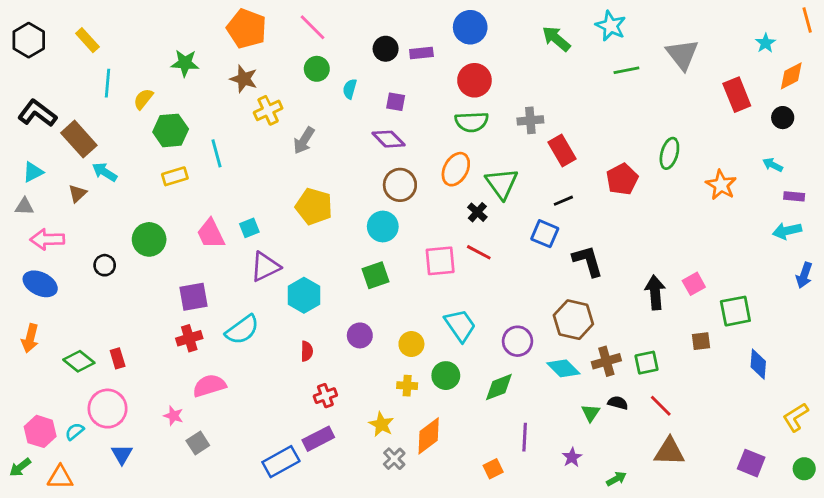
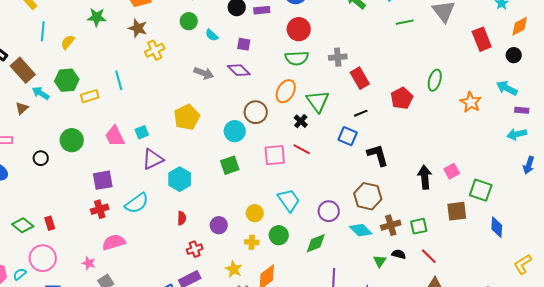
cyan semicircle: (350, 89) -> (212, 35), turned -64
green hexagon: (171, 130) -> (67, 80), moved
gray arrow: (304, 140) -> (204, 73), moved, turned -102
cyan arrow: (773, 165) -> (507, 88), size x1.5
brown circle: (400, 185) -> (256, 112), moved
yellow pentagon: (314, 206) -> (187, 117), turned 30
green square: (735, 311) -> (481, 190), turned 30
purple circle: (360, 335) -> (219, 225), moved
brown square: (701, 341) -> (457, 211), size x1.5

